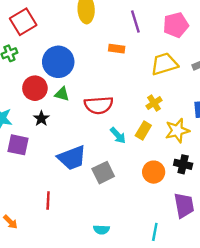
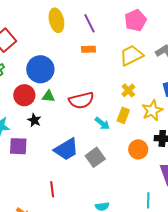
purple line: (135, 21) -> (89, 23), moved

